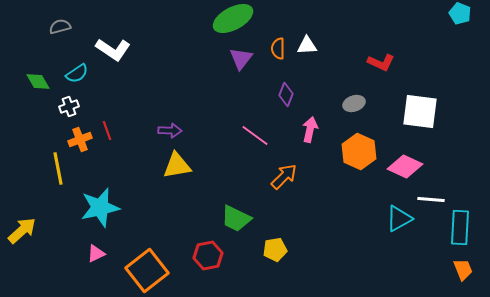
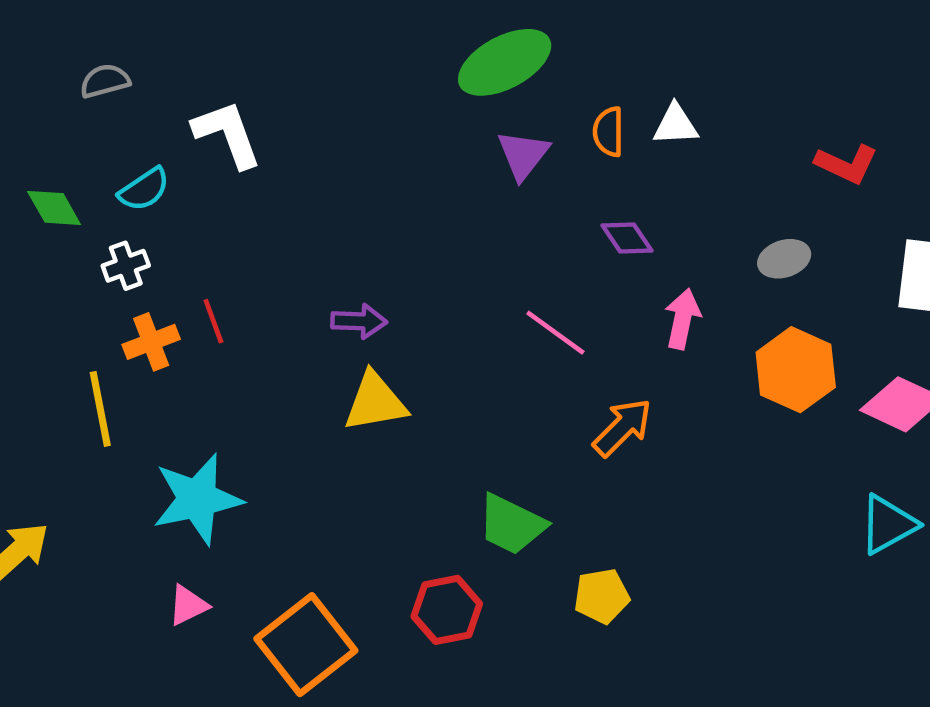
white L-shape: (113, 50) -> (227, 134), turned -144
purple diamond: (286, 94) -> (627, 238), turned -55

